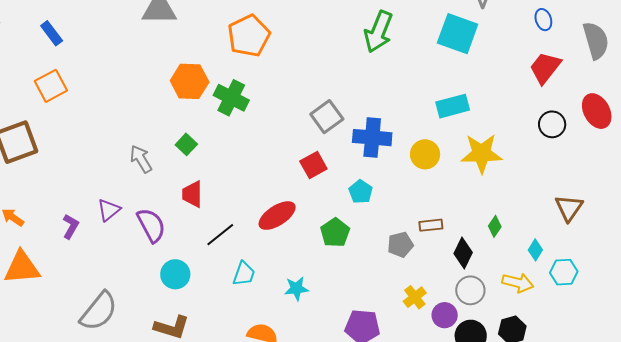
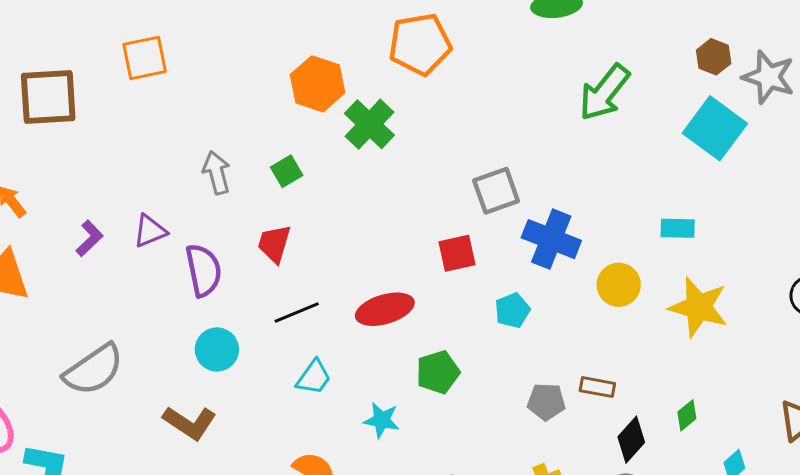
orange square: (51, 86) -> (145, 58), moved
cyan rectangle: (453, 106) -> (678, 228), size x0.7
green pentagon: (335, 233) -> (438, 372), moved

